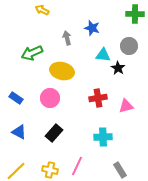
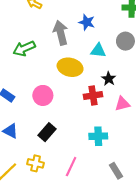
gray arrow: (67, 38) -> (61, 33), size x1.6
black star: (118, 68) -> (109, 79), moved
yellow ellipse: (62, 71) -> (70, 67), moved
yellow cross: (50, 170) -> (36, 163), moved

